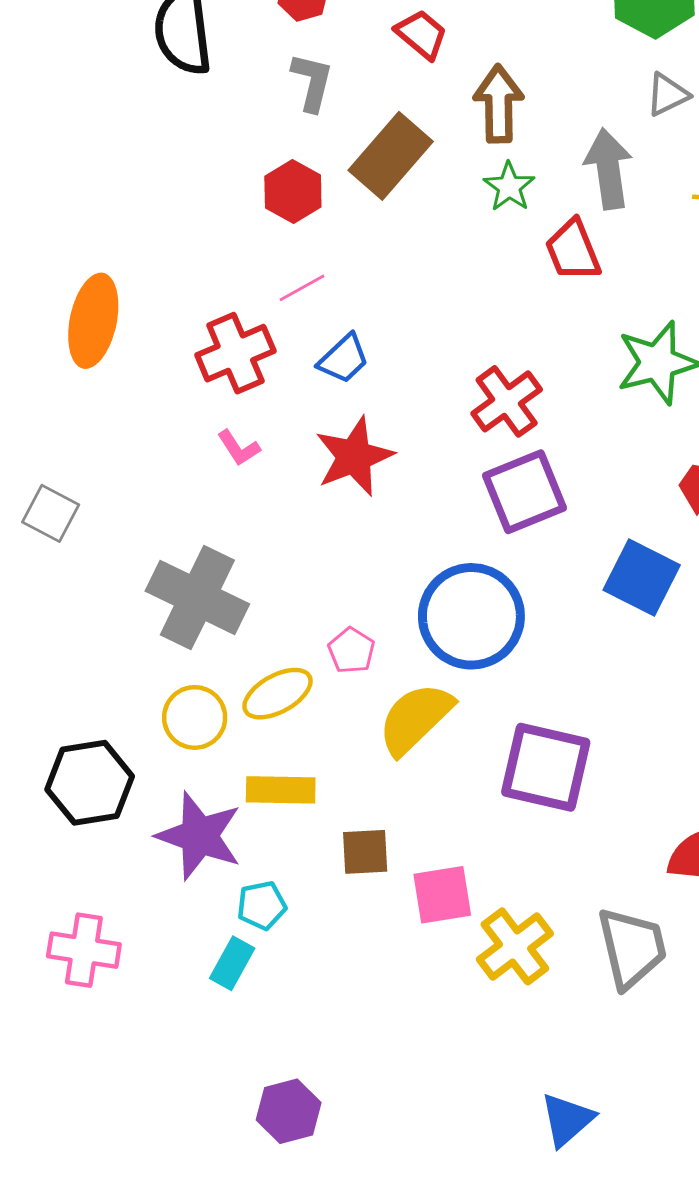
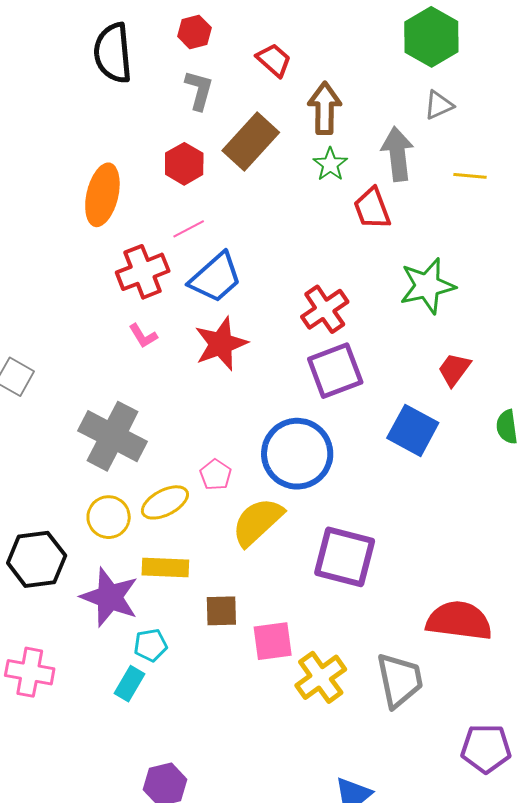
orange ellipse: (93, 321) -> (102, 195), moved
blue trapezoid: (344, 359) -> (215, 278), size x1.5

